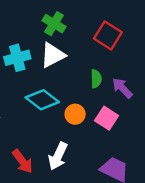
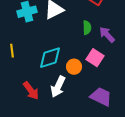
cyan diamond: (42, 100) -> (50, 58), moved, turned -55
orange circle: (75, 114) -> (74, 67), moved

